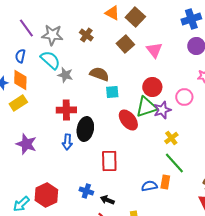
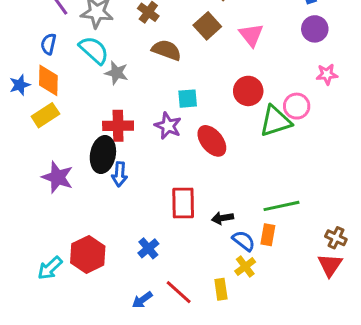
brown semicircle: (99, 74) -> (166, 50), moved
green triangle: (146, 107) -> (275, 121), moved
purple star: (162, 110) -> (168, 126), moved, turned -30
black ellipse: (85, 129) -> (103, 155), moved
yellow cross: (171, 138) -> (245, 267), moved
green line: (174, 163) -> (281, 206), turned -60
blue semicircle: (149, 186) -> (244, 241), turned 49
blue cross: (86, 191) -> (148, 248), turned 32
black arrow: (107, 200) -> (222, 218), moved, turned -32

